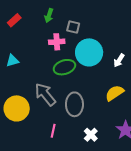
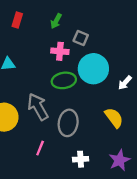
red rectangle: (14, 20) -> (17, 20), turned -40
yellow semicircle: (114, 93) -> (114, 118), turned 78
white cross: (91, 135) -> (81, 159), turned 32

